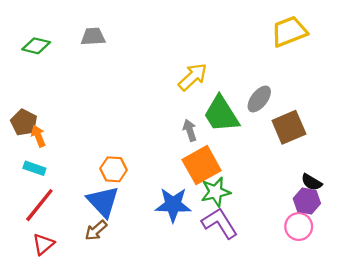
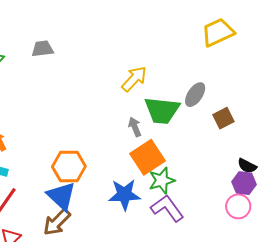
green trapezoid: (221, 114) -> (162, 110), turned -48
brown square: (289, 127) -> (223, 118), size x0.7
orange hexagon: (113, 169) -> (69, 167), size x1.4
brown arrow: (96, 230) -> (57, 222), size x1.4

